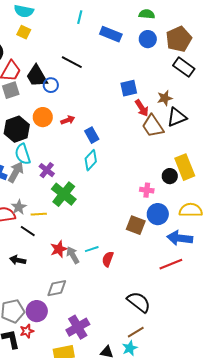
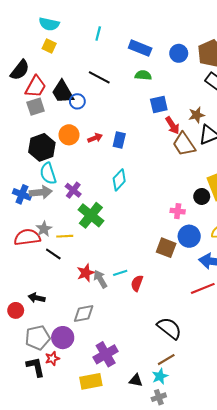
green semicircle: (147, 14) -> (143, 75), moved
cyan line: (80, 17) -> (98, 33), moved
blue rectangle: (92, 135) -> (119, 140), moved, turned 42
gray arrow: (16, 172) -> (41, 192), turned 55
black arrow: (18, 260) -> (37, 298), moved

